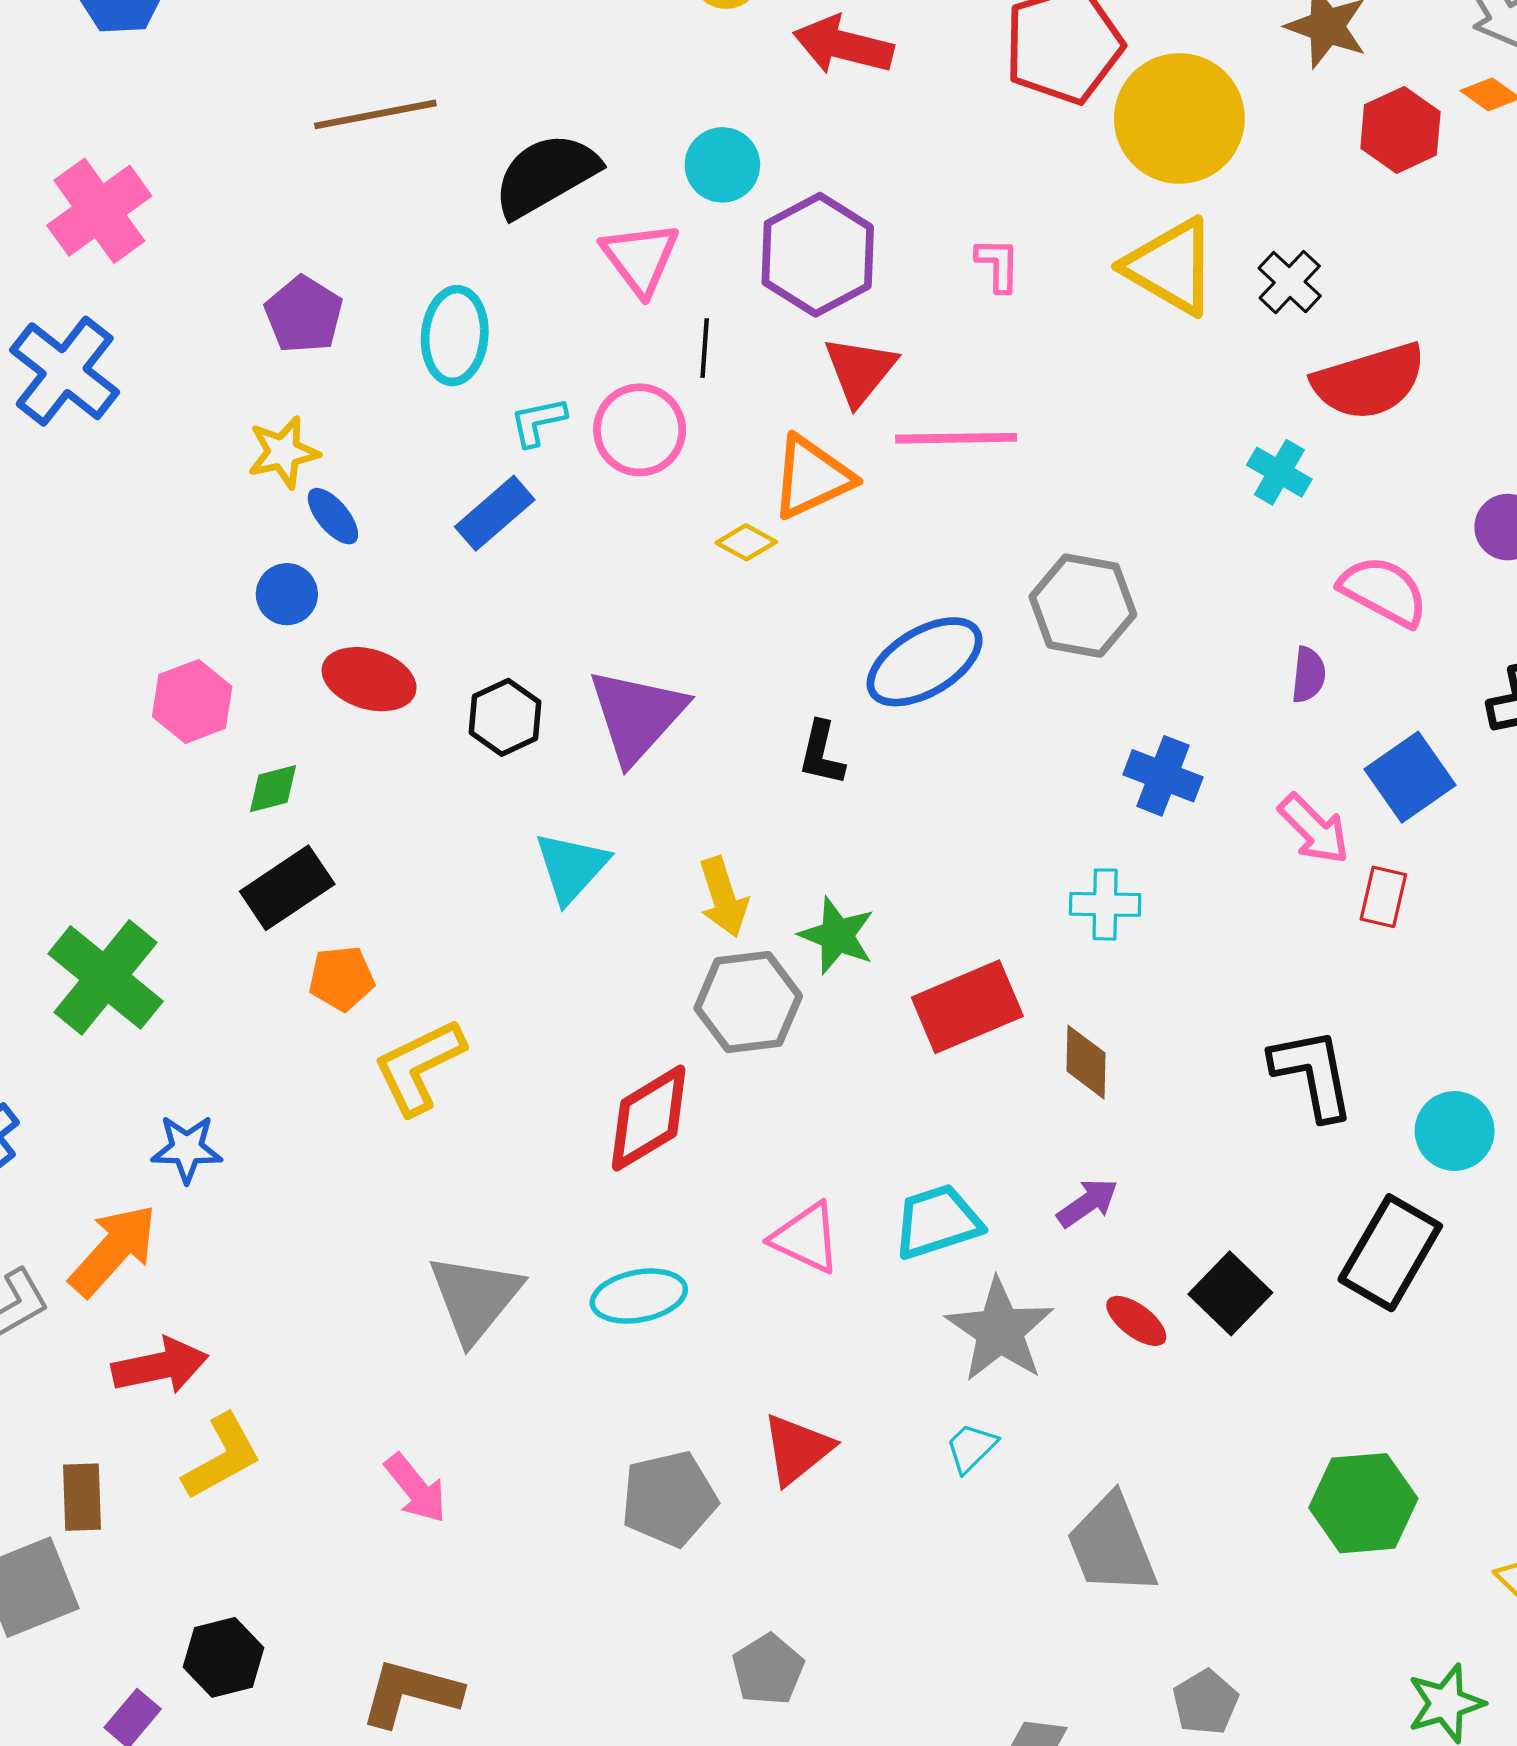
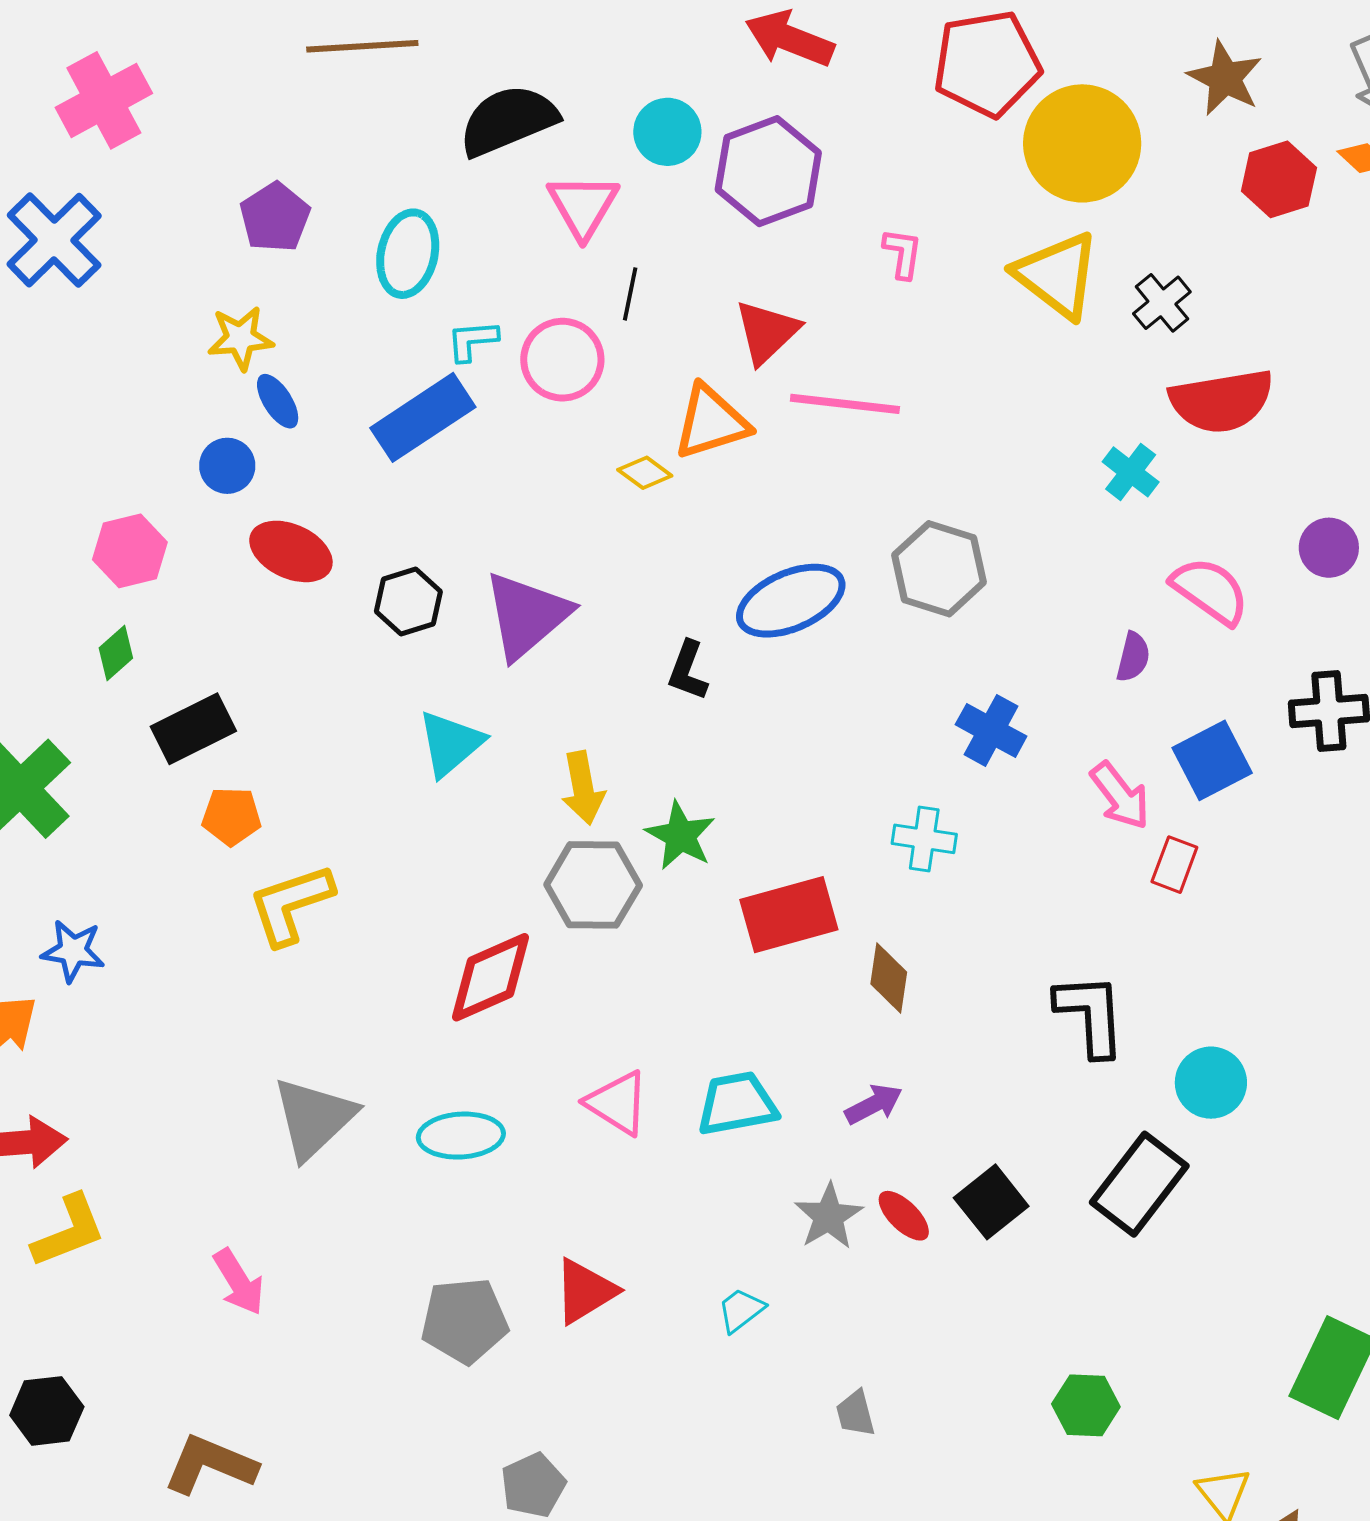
purple hexagon: (818, 255) -> (768, 171), moved
blue rectangle: (495, 513) -> (423, 417), size x1.4
green diamond: (273, 789) -> (116, 653), moved, turned -34
gray star: (1000, 1330) -> (829, 1216), moved, size x0.7
green hexagon: (1363, 1503) -> (1086, 1405), size x0.7
gray trapezoid: (1112, 1545) -> (855, 1413), size x0.5

